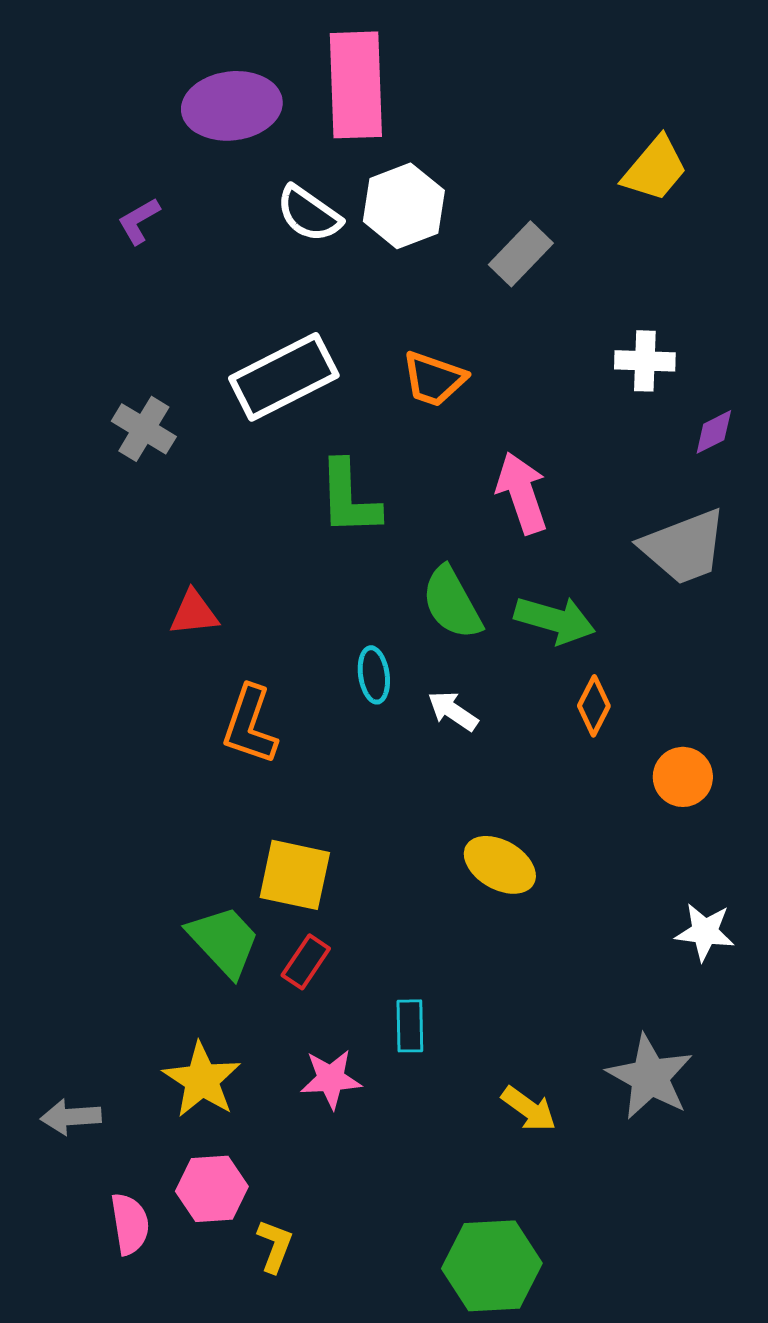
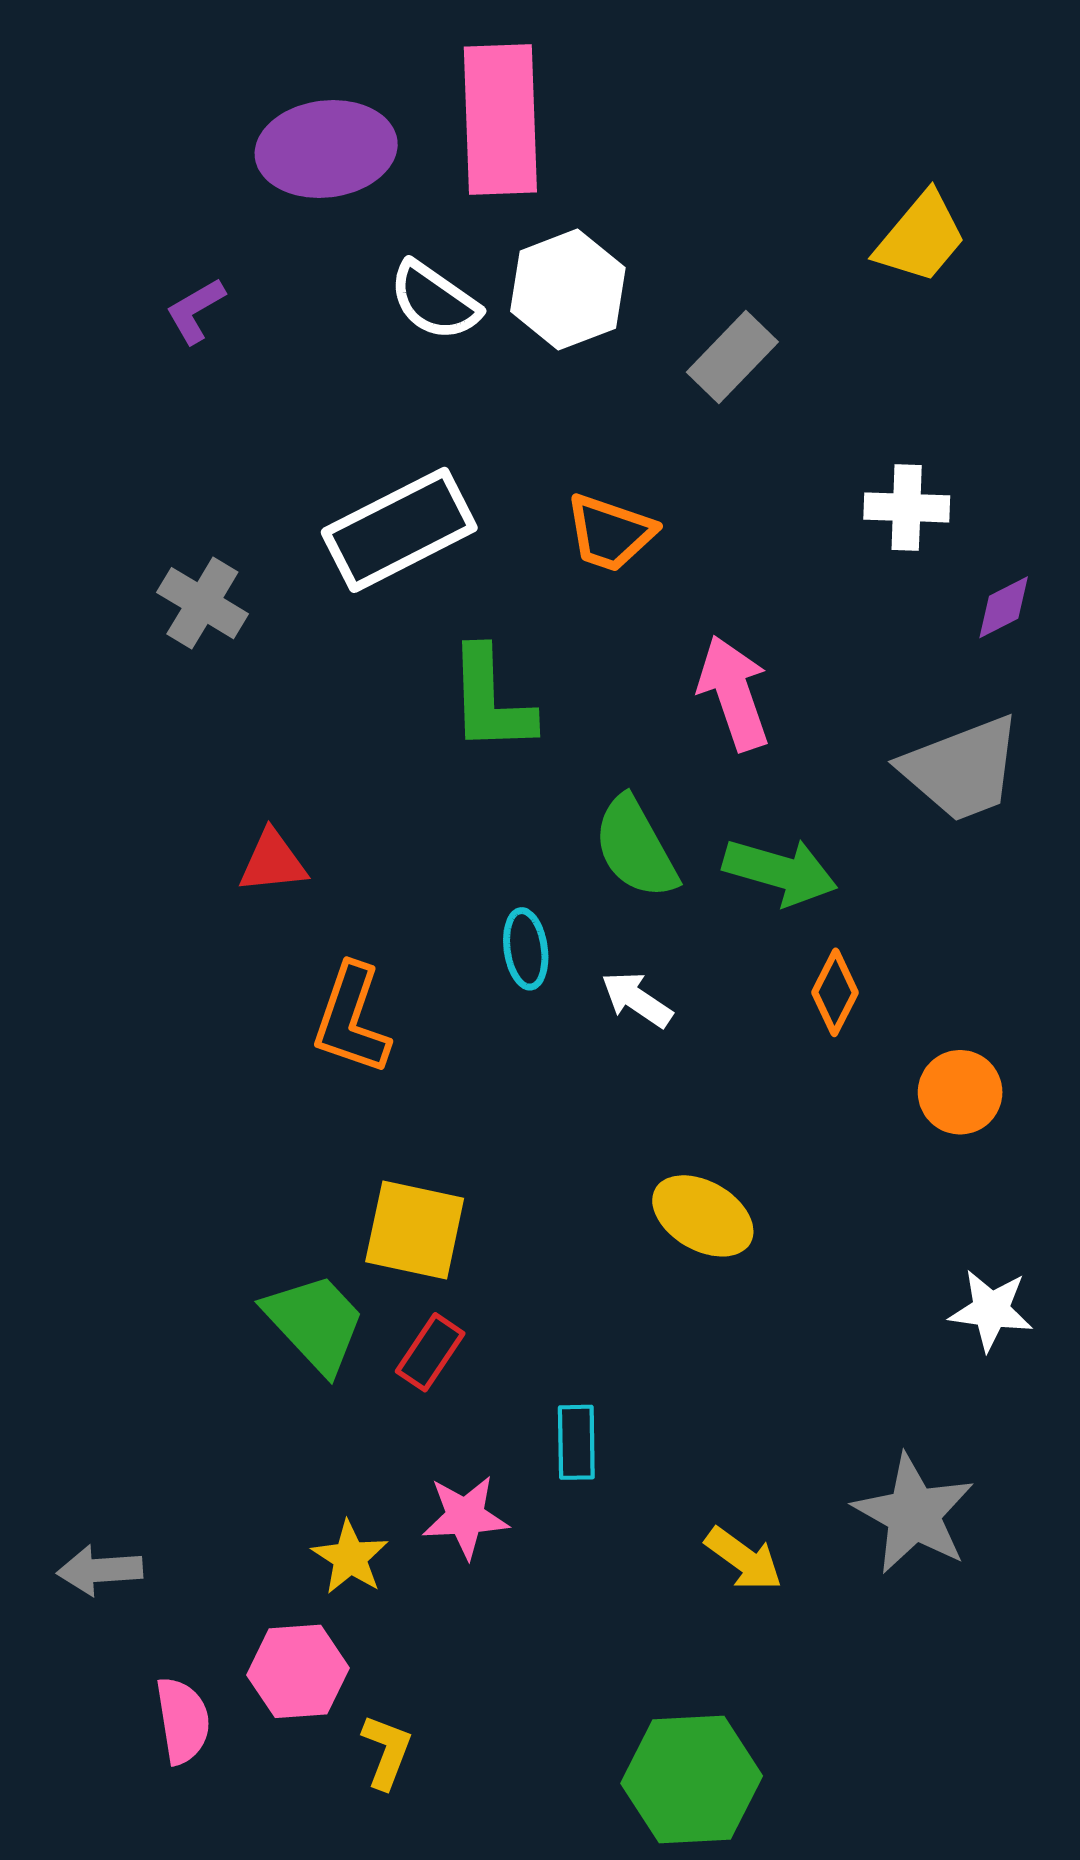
yellow star: (202, 1080) -> (350, 1558), moved, size x0.7

